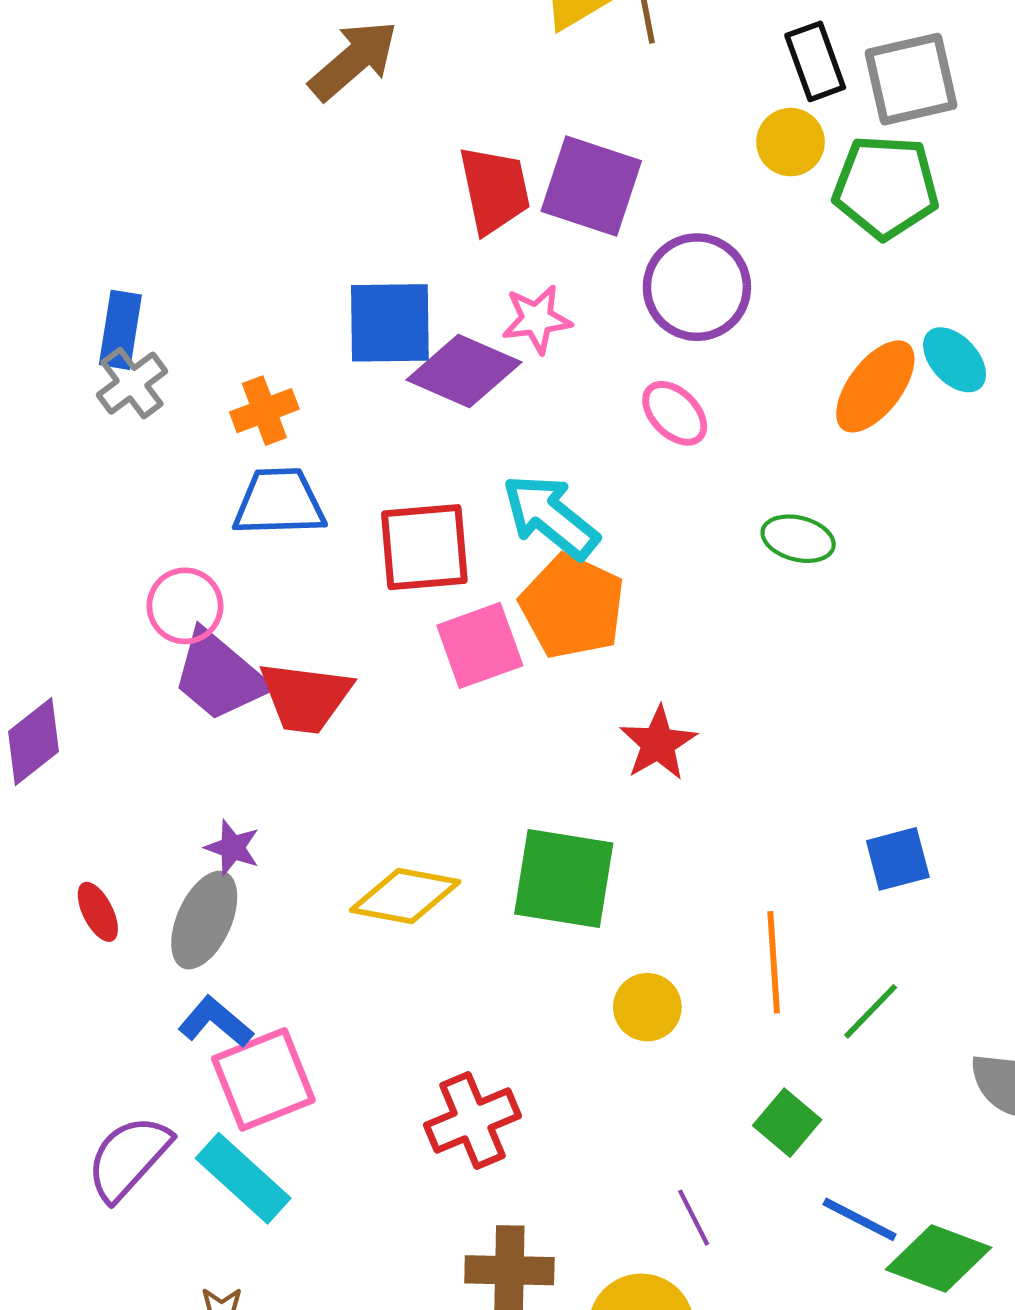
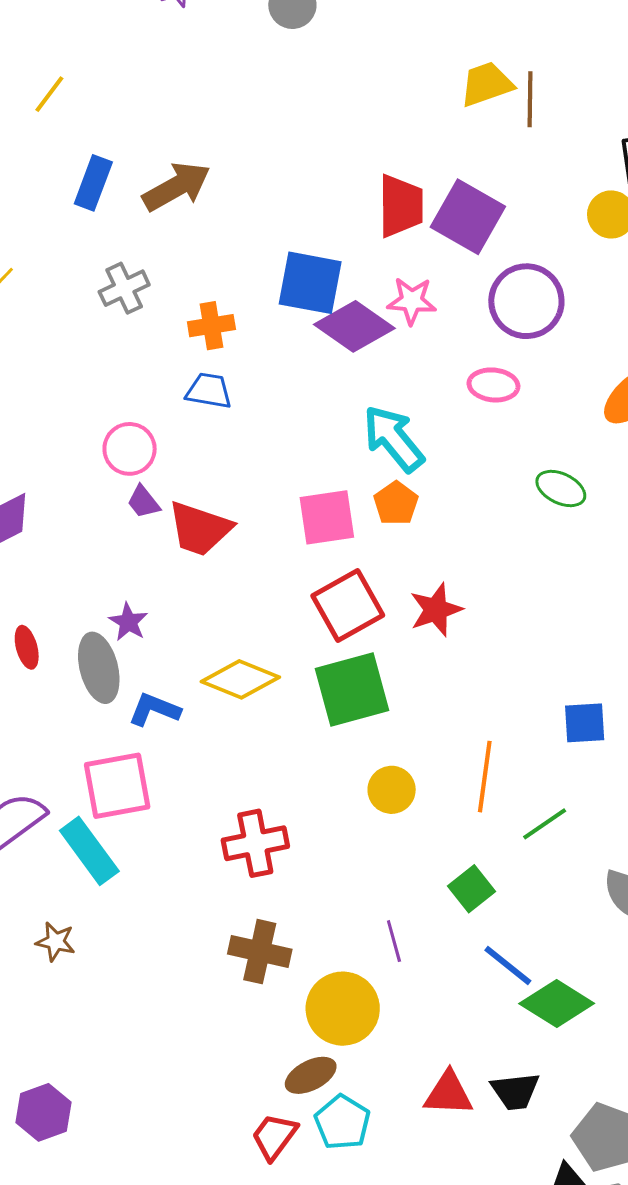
brown arrow: (354, 60) -> (176, 187), moved
blue rectangle: (120, 330) -> (93, 183), moved
pink ellipse: (675, 413) -> (493, 385), turned -51
blue trapezoid: (279, 502) -> (209, 391), size x0.7
red square: (424, 547) -> (348, 605), moved, turned -36
orange pentagon: (572, 606) -> (396, 503), size x0.6
purple trapezoid: (219, 676) -> (143, 502), size x0.5
green square: (564, 878) -> (352, 690), turned -36
gray ellipse: (204, 920) -> (99, 668), turned -50
blue L-shape: (216, 1022) -> (154, 710), moved, turned -30

